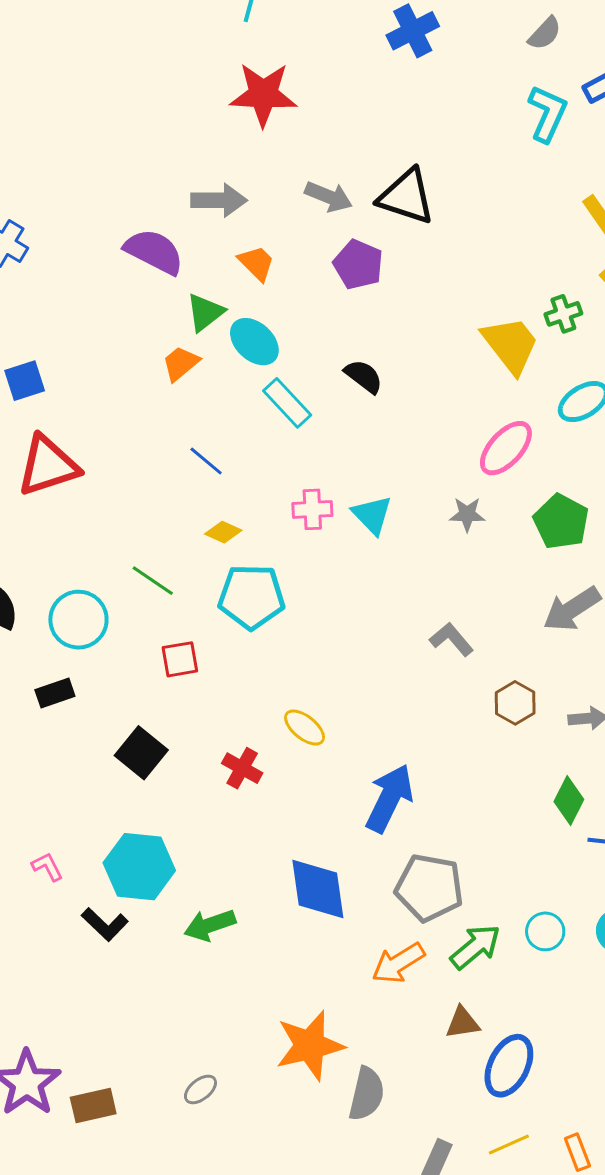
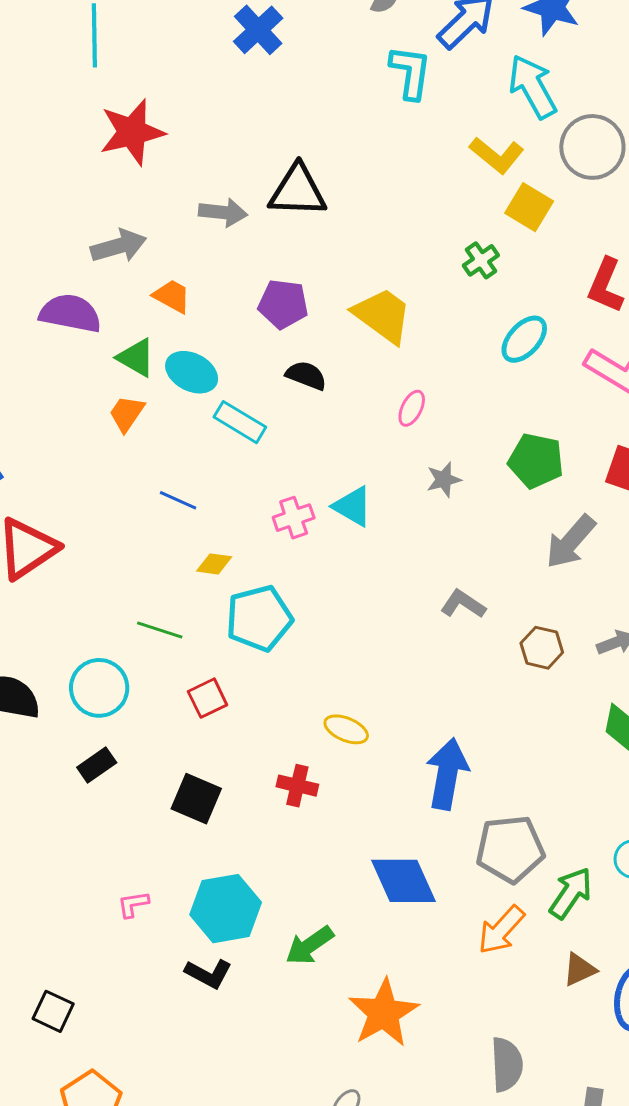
purple pentagon: (358, 264) -> (283, 304), moved
green triangle: (205, 312) -> (136, 358), turned -36
yellow trapezoid: (511, 345) -> (383, 315), moved
pink ellipse: (506, 448) -> (412, 408), moved, size x0.6
pink L-shape: (47, 867) -> (133, 904), moved, turned -56
orange star: (310, 1045) -> (383, 1013), moved

